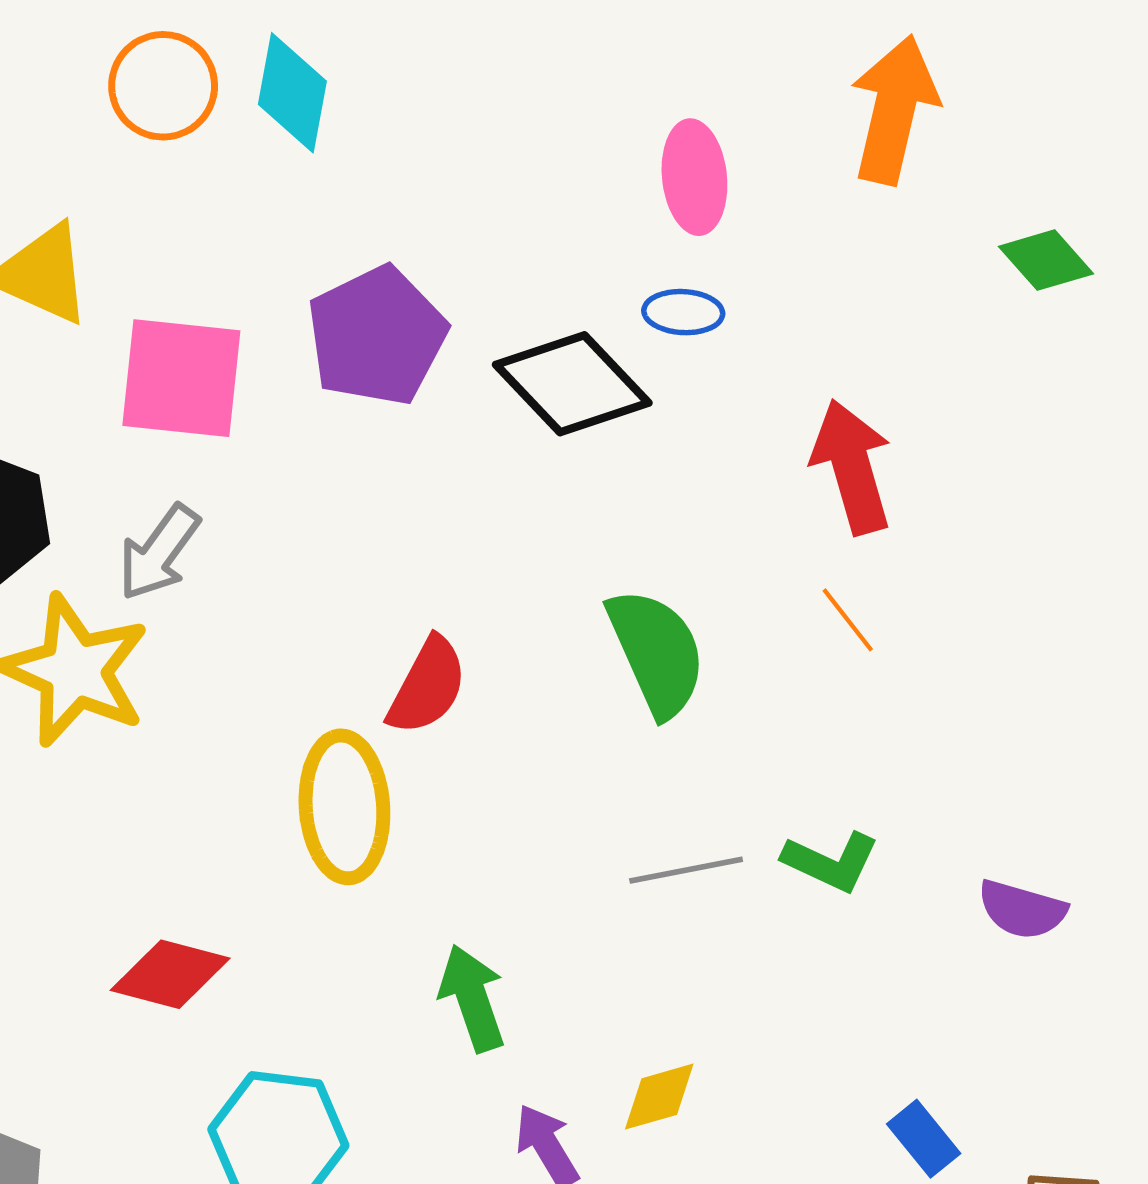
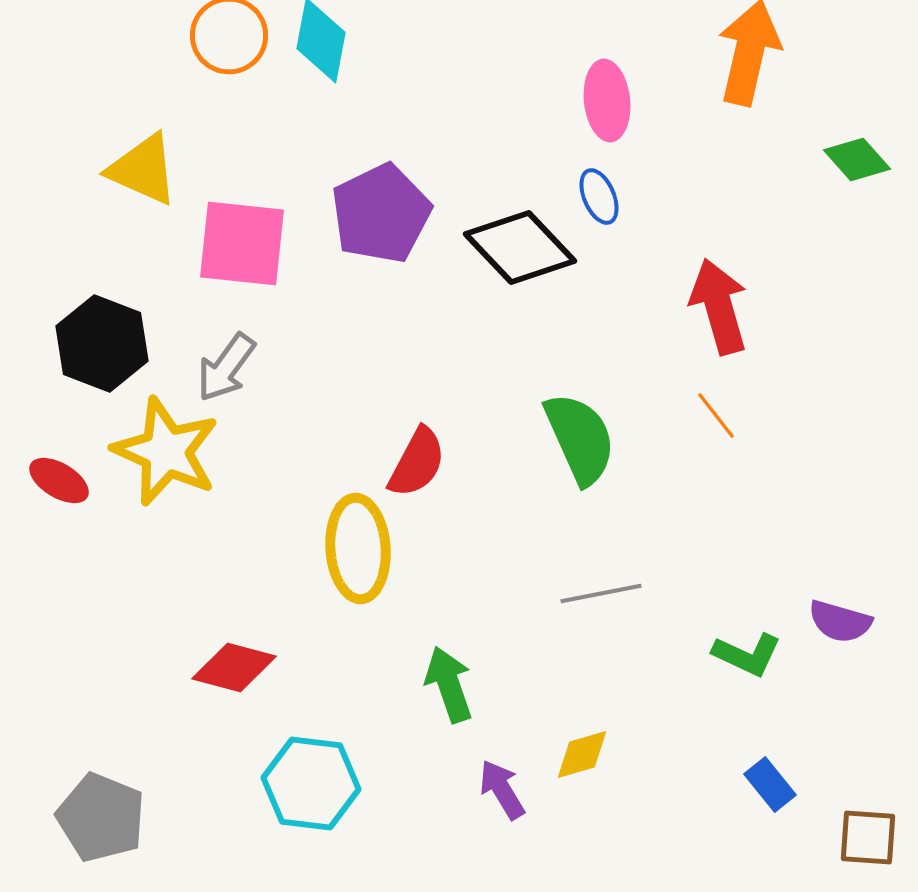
blue ellipse: (683, 312) -> (599, 196), turned 64
green L-shape: (831, 862) -> (747, 654), moved

